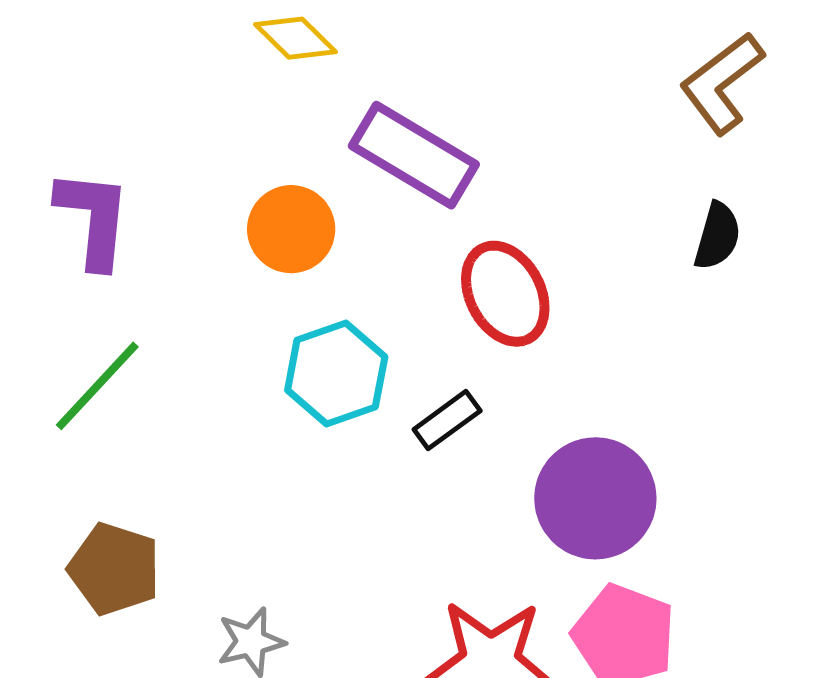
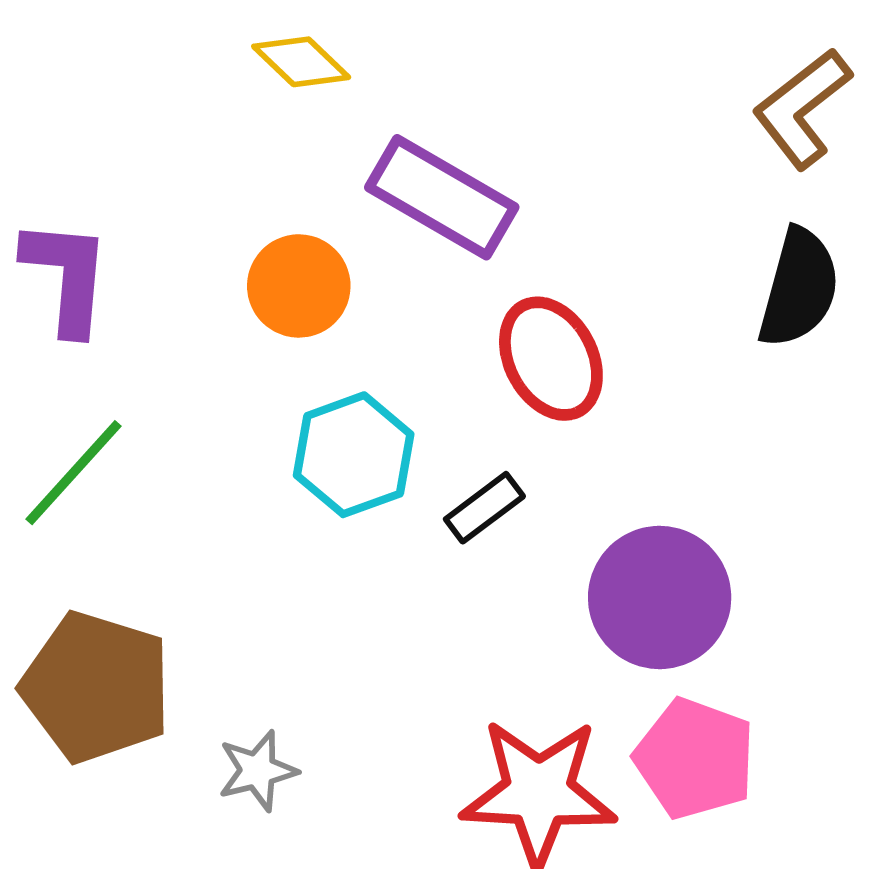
black semicircle: (717, 236) -> (799, 288), size x1.5
brown pentagon: (114, 569) -> (96, 687), size x1.4

